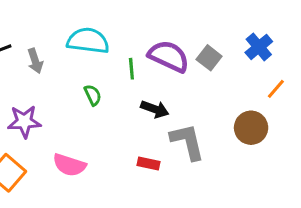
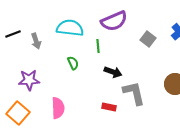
purple semicircle: (169, 56) -> (114, 21), moved, turned 132
pink semicircle: (69, 165) -> (58, 108), turned -110

